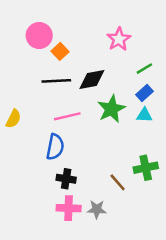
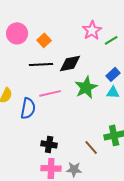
pink circle: (39, 36) -> (17, 33), moved
green line: (144, 69) -> (111, 40), moved
blue semicircle: (55, 147) -> (28, 108), moved

